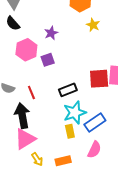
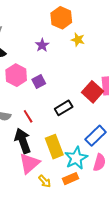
purple star: (51, 33) -> (42, 45), moved
red square: (99, 79) -> (93, 92), turned -35
cyan star: (75, 113) -> (76, 158), moved
yellow rectangle: (70, 131) -> (54, 147), moved, size x1.6

